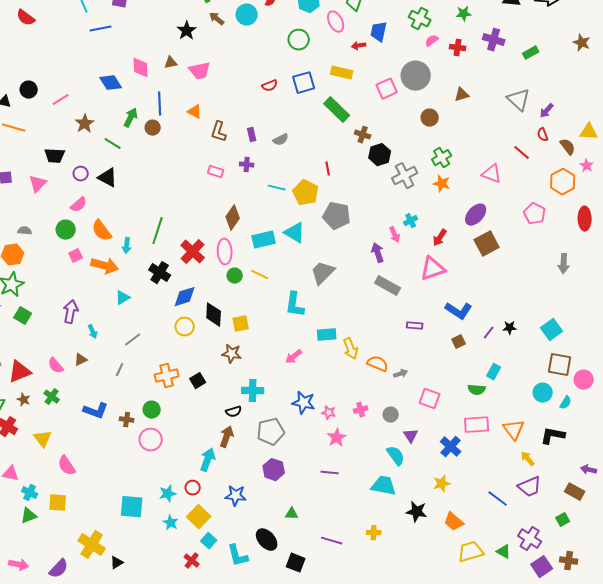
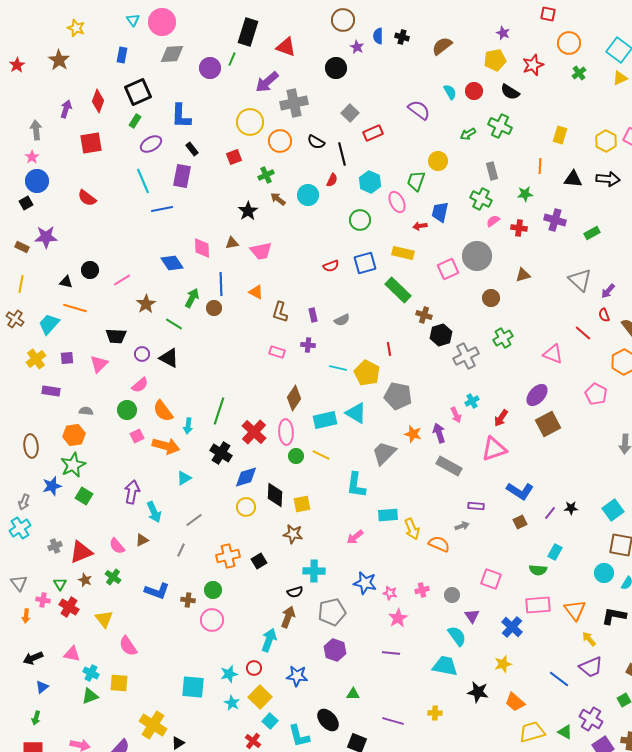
orange star: (442, 184) -> (413, 434), moved
cyan arrow: (93, 332) -> (154, 512), size x1.5
gray arrow: (401, 374) -> (462, 526), moved

